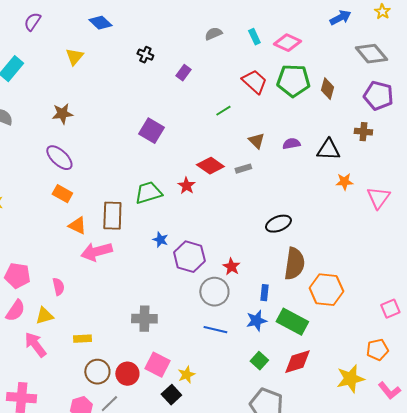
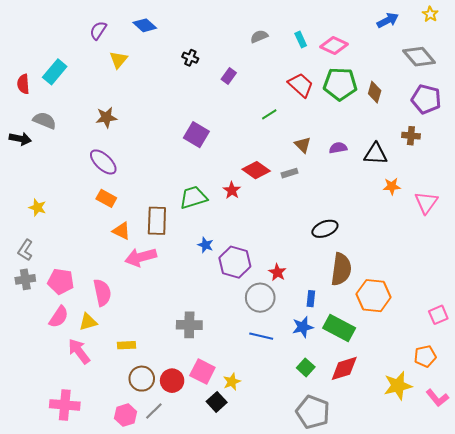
purple semicircle: (32, 22) -> (98, 30), moved
pink semicircle: (58, 287) -> (102, 293), size x1.5

